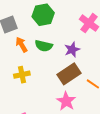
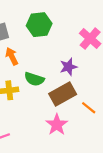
green semicircle: (44, 46) -> (34, 79), moved

